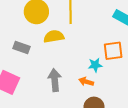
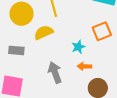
cyan star: (95, 65) -> (78, 47), moved

